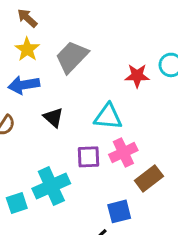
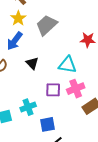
blue arrow: (24, 85) -> (15, 41), turned -48
cyan cross: (51, 186) -> (28, 107), size x0.7
blue square: (119, 211) -> (48, 124), moved

